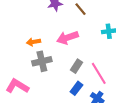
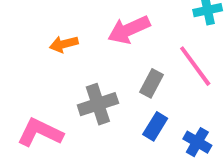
gray cross: (42, 61) -> (98, 104), moved
pink line: (99, 73) -> (195, 66), moved

